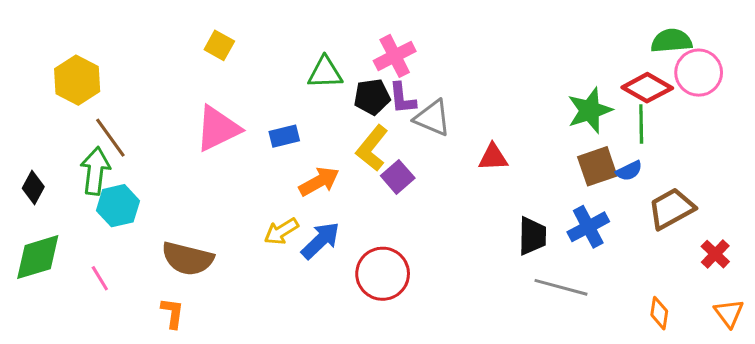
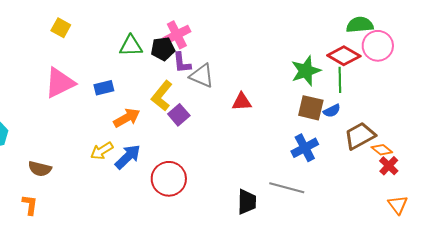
black pentagon: (372, 97) -> (163, 49), moved
brown square: (597, 166) -> (311, 108), turned 32
black trapezoid: (532, 236) -> (247, 202), moved
brown semicircle: (188, 259) -> (40, 169), size x0.7
orange diamond: (659, 313) -> (382, 150), moved, turned -60

